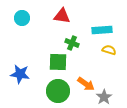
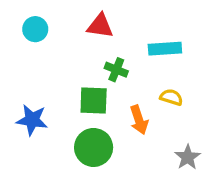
yellow semicircle: (109, 50) -> (171, 97), moved
orange arrow: (86, 84) -> (139, 120), moved, turned 36
gray star: (104, 97) -> (188, 157), moved

